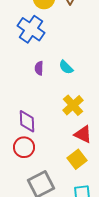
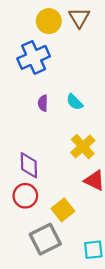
blue cross: (31, 29) -> (34, 57), turned 32
yellow square: (77, 159) -> (63, 210), moved

